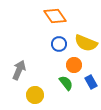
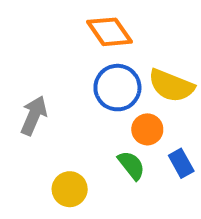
blue circle: (59, 44) -> (117, 88), size x1.5
gray arrow: (19, 70) -> (34, 115), moved

